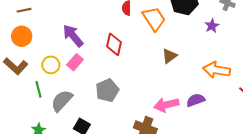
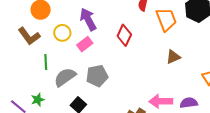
yellow circle: (51, 65) -> (62, 33), moved
gray pentagon: (107, 90) -> (97, 76), moved

